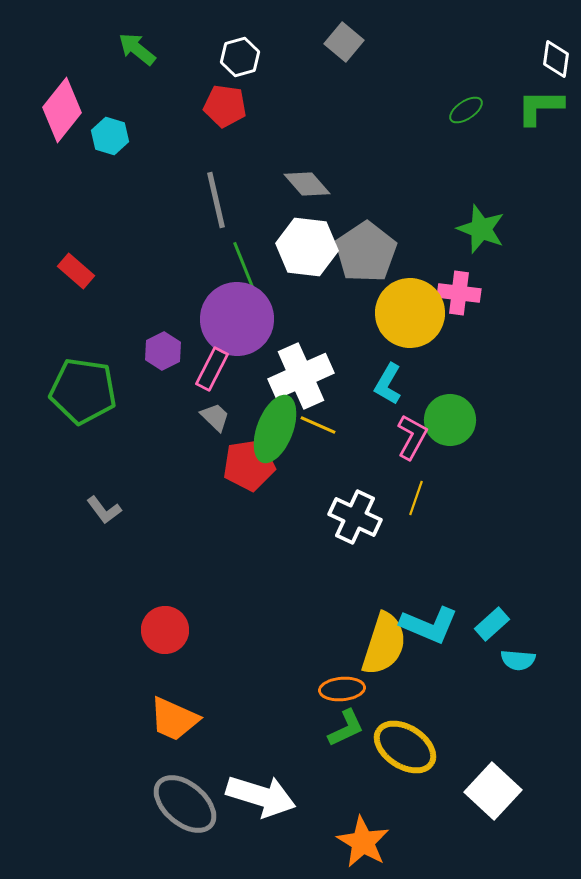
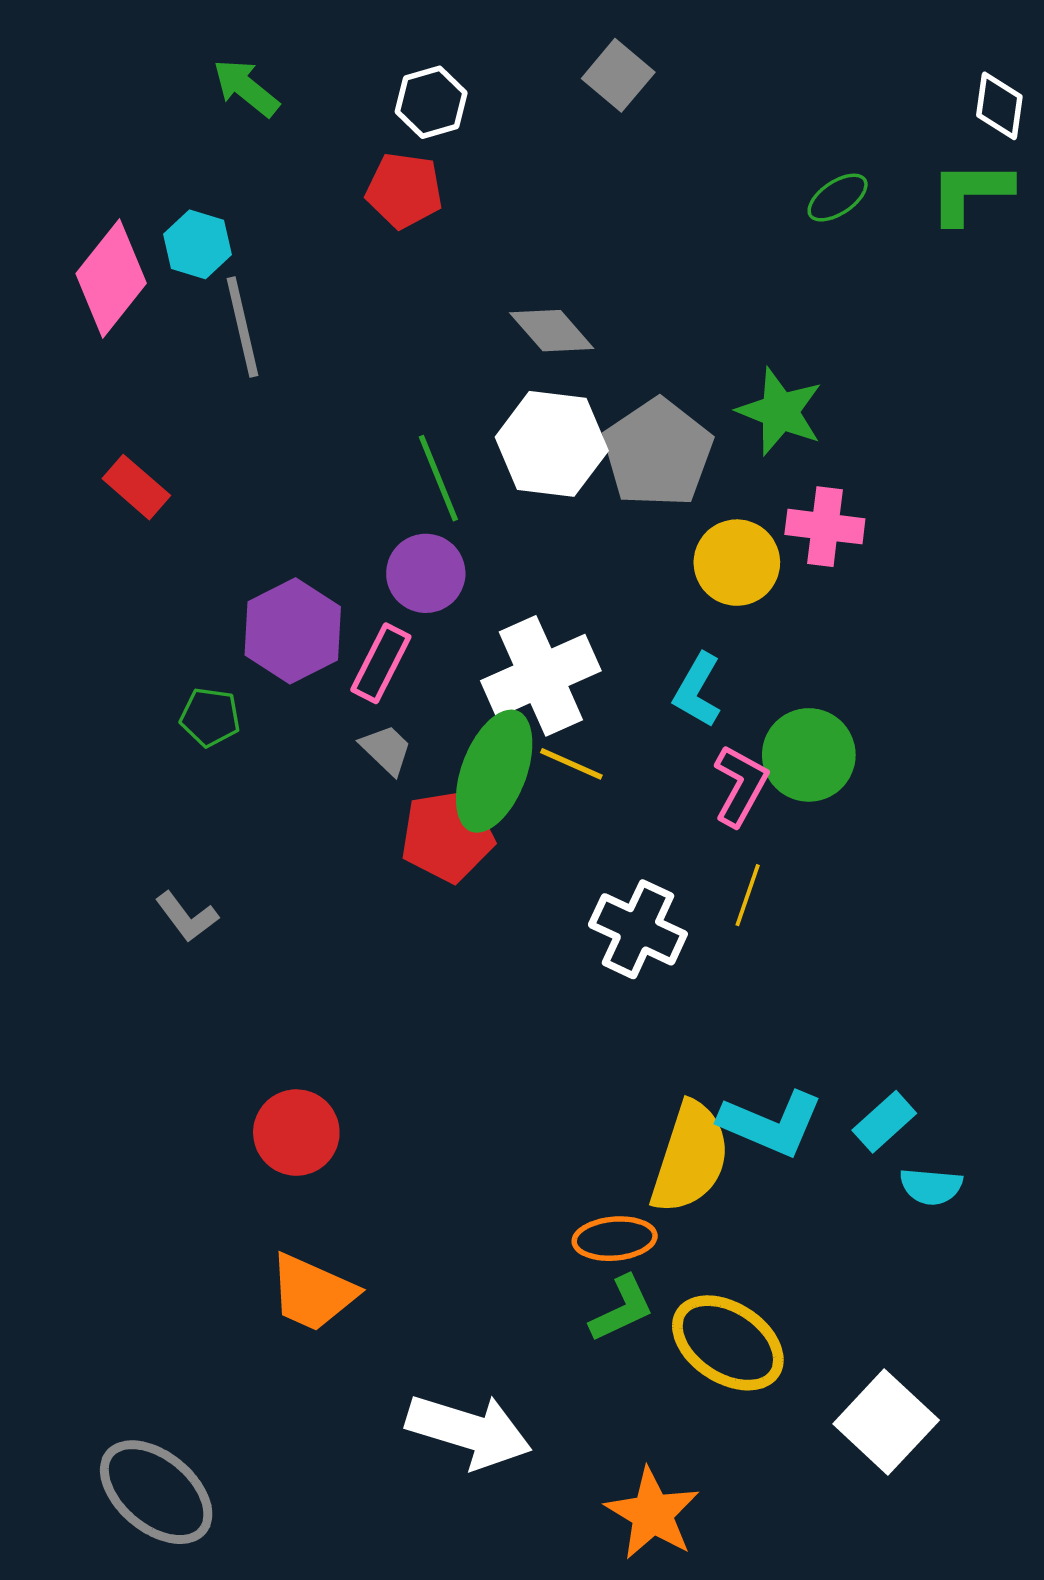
pink diamond: (62, 110) -> (111, 278), moved
gray line: (216, 200) -> (242, 327), moved
green star: (481, 229) -> (780, 412), moved
yellow circle: (410, 313) -> (737, 563), size x0.7
purple circle: (237, 319) -> (426, 573), size x0.6
purple hexagon: (163, 351) -> (293, 631), size x1.5
green pentagon: (83, 391) -> (210, 717), moved, size x0.5
gray ellipse: (185, 804) -> (156, 1492), moved

